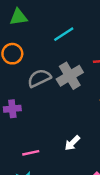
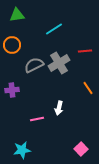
white arrow: (72, 143) -> (59, 108), moved, turned -32
pink line: (31, 153) -> (37, 119), moved

